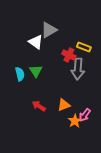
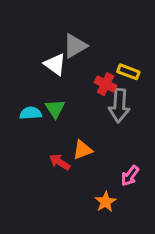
cyan semicircle: (20, 74) -> (31, 113), turned -80
orange triangle: (64, 105) -> (83, 150), moved
orange star: (75, 121) -> (106, 202), moved

